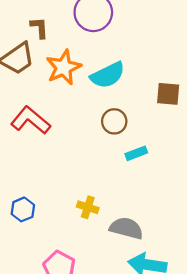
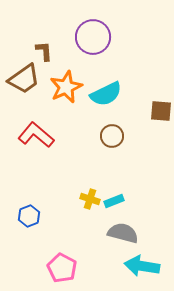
cyan rectangle: (136, 153) -> (114, 201), moved
yellow cross: (88, 207) -> (90, 199), moved

